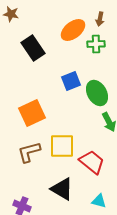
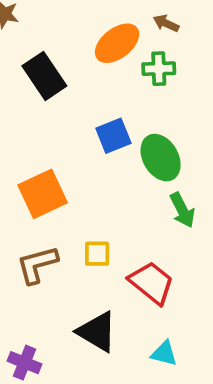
brown arrow: (100, 19) -> (166, 23), turned 104
yellow square: (62, 146) -> (97, 254), size x0.6

